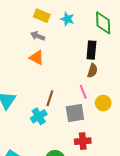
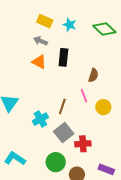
green diamond: (103, 23) -> (104, 29), turned -45
black rectangle: (91, 50) -> (63, 57), moved
brown line: (50, 98) -> (62, 106), moved
gray square: (75, 113) -> (64, 133), moved, turned -30

